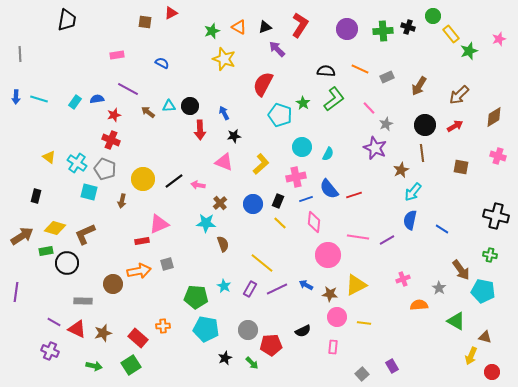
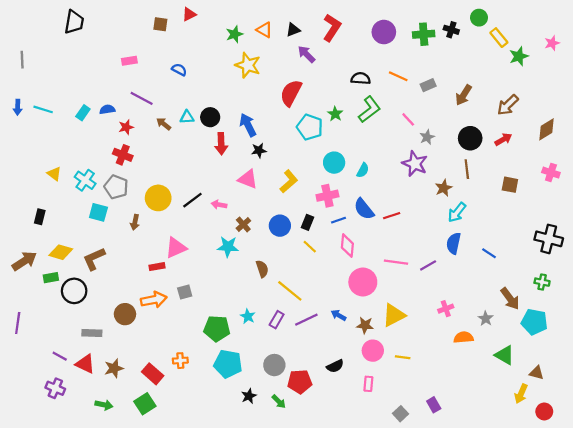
blue arrow: (224, 113) -> (248, 125), size x1.5
brown semicircle: (223, 244) -> (262, 269), moved

